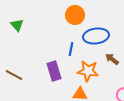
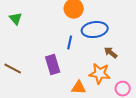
orange star: (88, 71) -> (100, 74), moved

